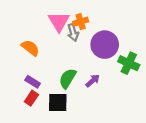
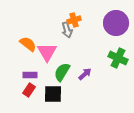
pink triangle: (59, 22) -> (47, 52), moved
purple circle: (105, 45) -> (116, 23), moved
purple rectangle: (33, 82) -> (30, 75), turned -32

